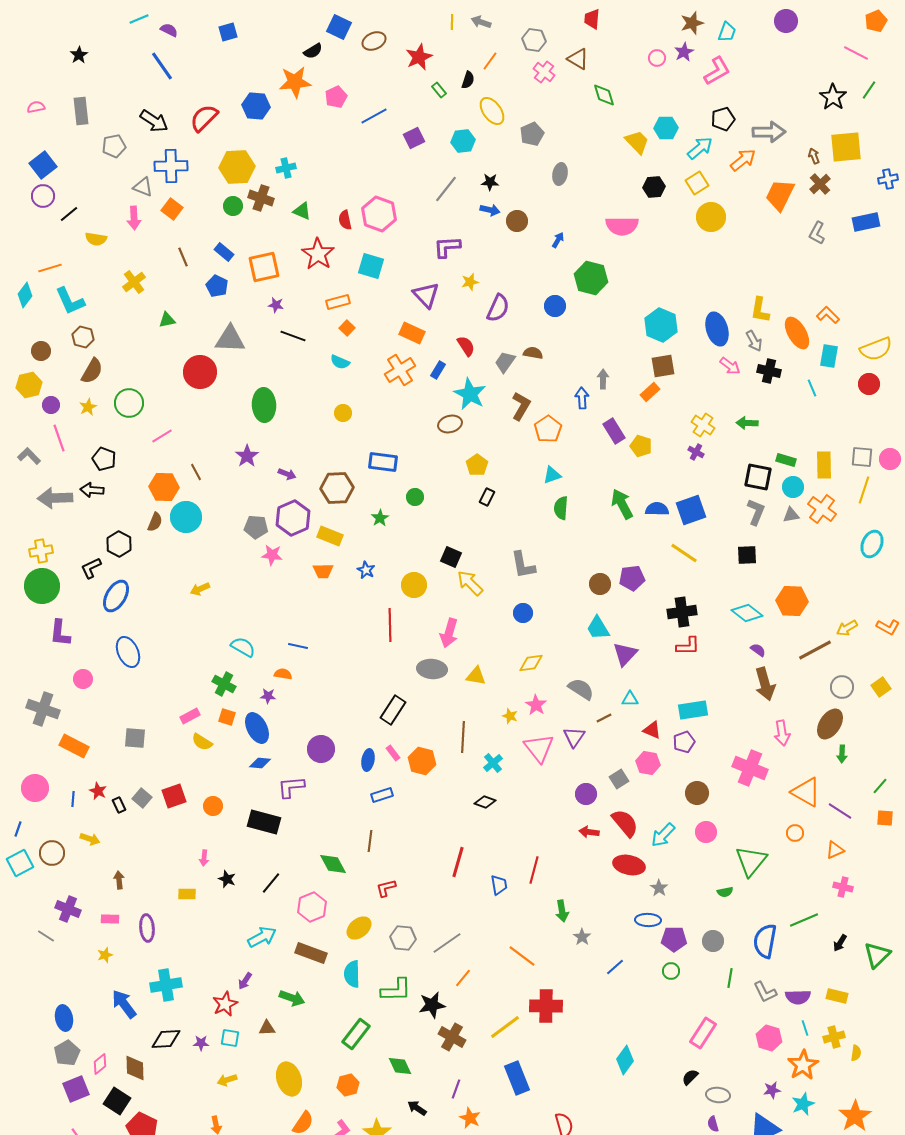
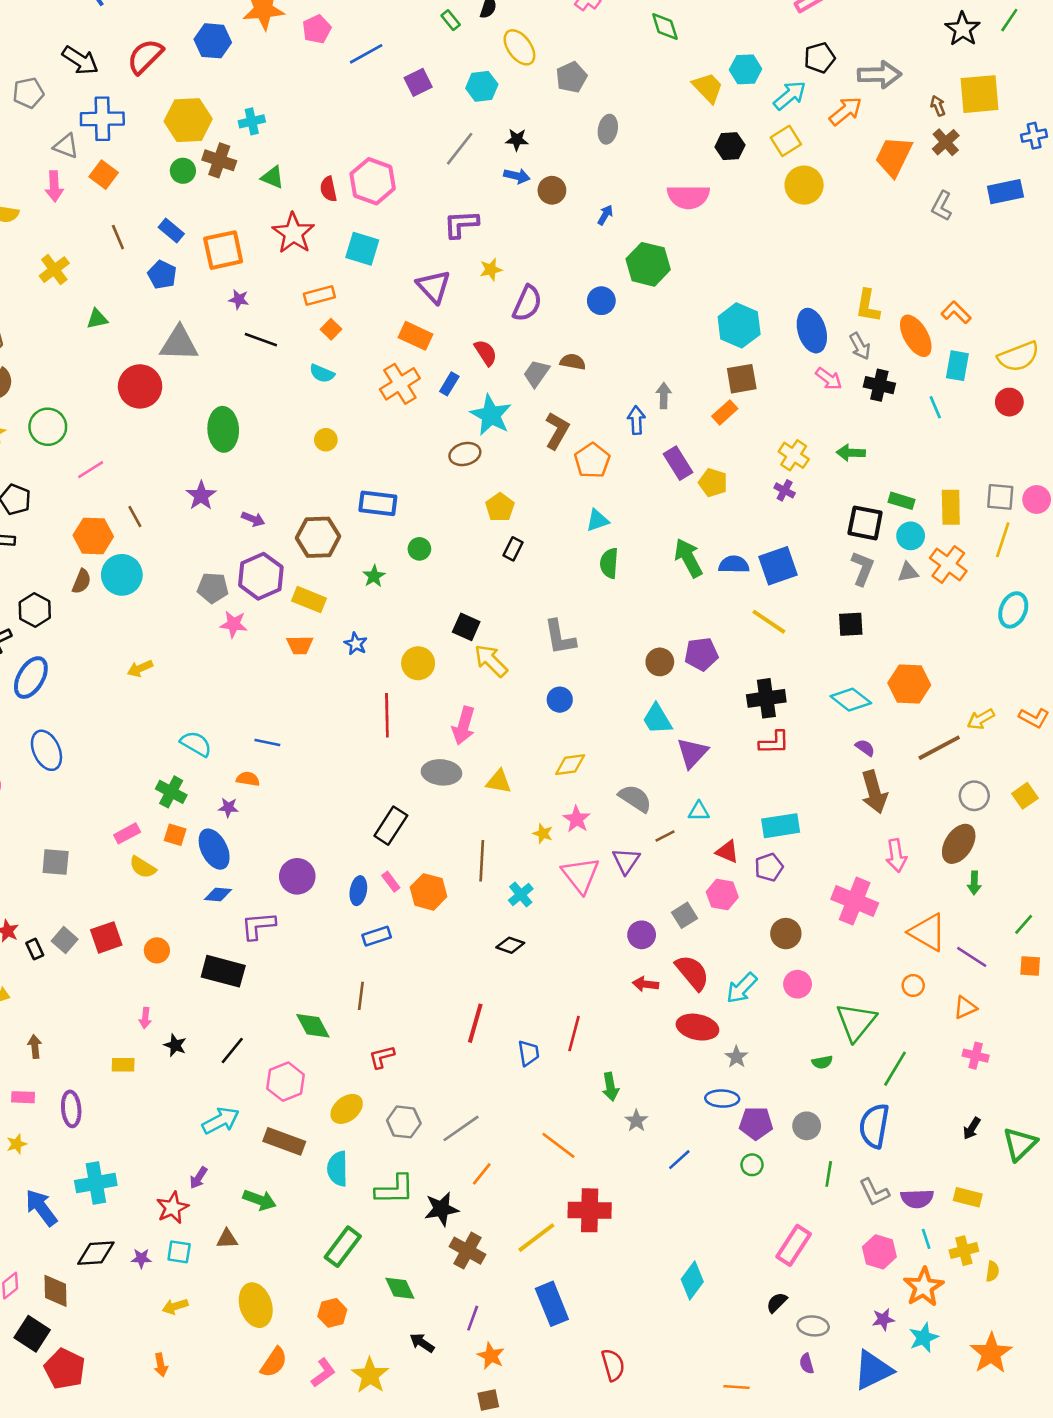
green line: (804, 920) -> (895, 1069), moved, turned -36

